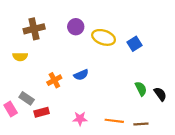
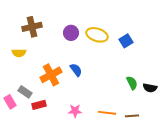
purple circle: (76, 27) -> (71, 33), moved
blue semicircle: (81, 75) -> (76, 70), turned -104
orange cross: (54, 80) -> (51, 75), size x1.5
black semicircle: (160, 94) -> (150, 88), turned 136

